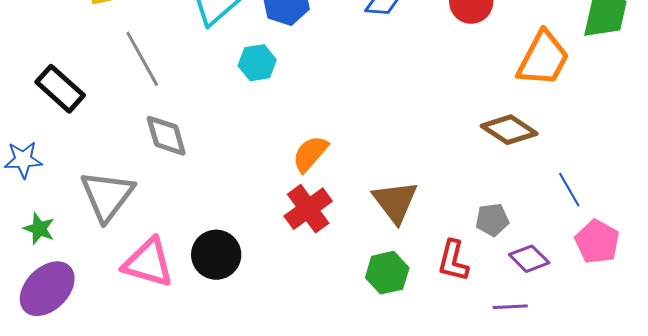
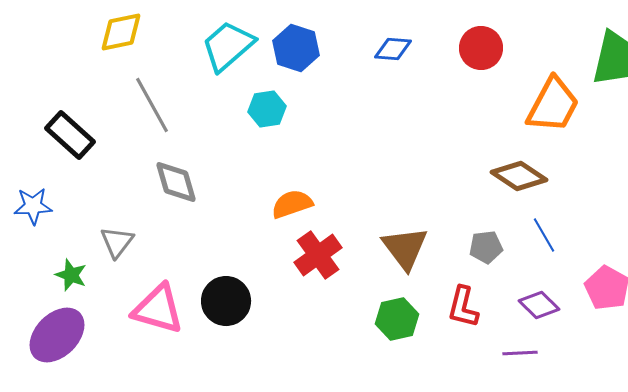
orange semicircle: (310, 154) -> (292, 204), moved, turned 30
blue line: (569, 190) -> (544, 235), moved
gray triangle: (107, 196) -> (117, 242), size x0.6
gray pentagon: (492, 220) -> (486, 247), moved
green star: (39, 229) -> (71, 275), moved

